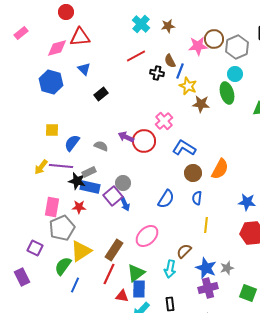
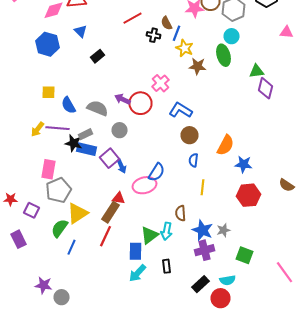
blue semicircle: (72, 143) -> (68, 105), turned -66
gray semicircle: (101, 146) -> (98, 108), size x1.5
orange semicircle: (220, 169) -> (226, 145), moved
gray circle: (123, 183) -> (120, 130), moved
blue semicircle: (166, 199) -> (156, 172), moved
red star: (79, 207) -> (10, 199), moved
pink ellipse: (147, 236) -> (144, 185), moved, turned 30
brown semicircle: (184, 251) -> (180, 213), turned -49
green triangle: (136, 273) -> (150, 235), moved
red triangle: (122, 296) -> (118, 198), moved

